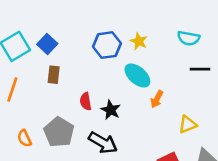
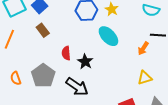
brown rectangle: (54, 75) -> (43, 30), turned -48
orange arrow: (157, 99) -> (143, 48), moved

